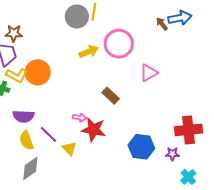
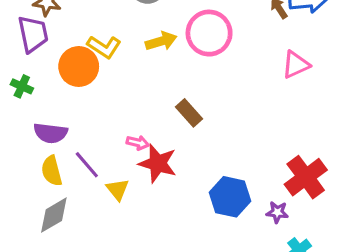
pink triangle: (149, 73) -> (296, 65), moved
yellow L-shape: (17, 75) -> (104, 47), moved
red cross: (188, 130) -> (306, 177), turned -36

